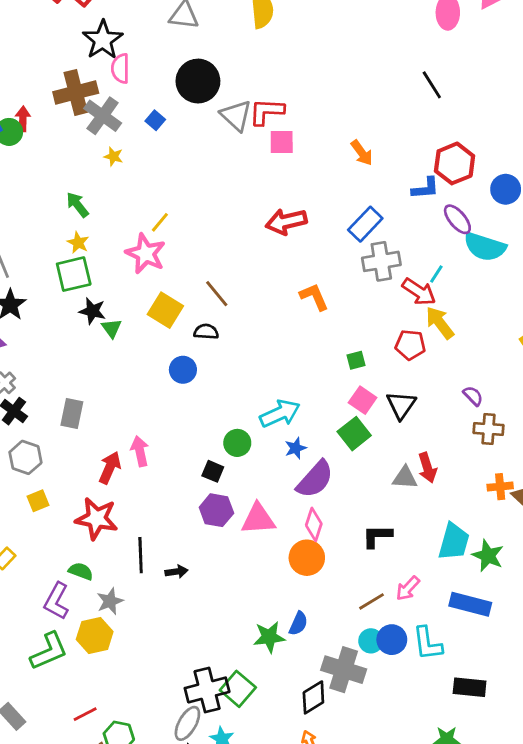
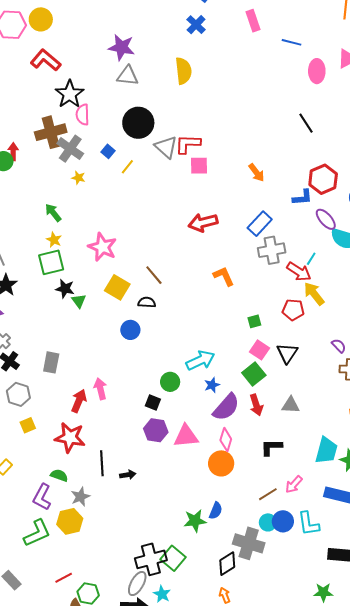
yellow line: (160, 222) -> (127, 167), moved
red arrow: (427, 468) -> (256, 405), moved

